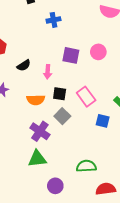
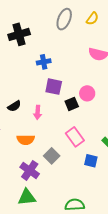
purple square: (71, 55) -> (54, 87), moved
black square: (60, 94) -> (72, 104), moved, turned -32

